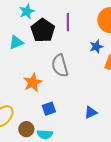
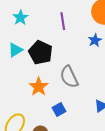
black pentagon: (43, 30) -> (41, 52), moved
gray semicircle: (60, 66) -> (69, 77), moved

